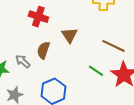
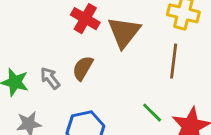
brown triangle: (69, 35) -> (124, 32), moved, size x1.4
brown line: (113, 46) -> (174, 61), moved, turned 60

